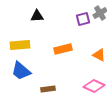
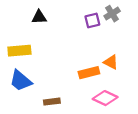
orange rectangle: (63, 49) -> (89, 73), moved

